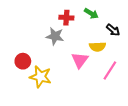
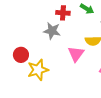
yellow star: (40, 77) -> (38, 70), turned -30

